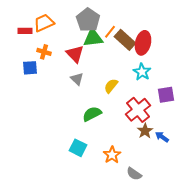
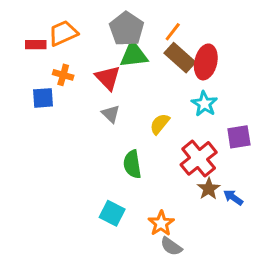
orange line: (110, 32) -> (173, 32), moved
green semicircle: (92, 114) -> (132, 164), turned -72
gray semicircle: (134, 174) -> (171, 246), moved

